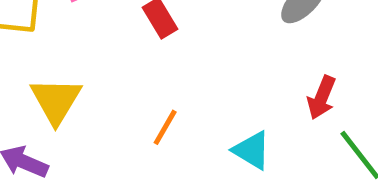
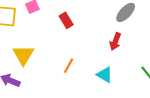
red arrow: (322, 98) -> (115, 42), moved

